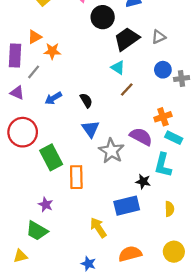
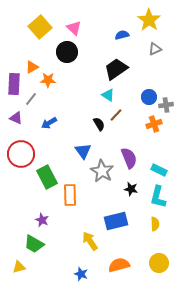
black circle: (103, 17) -> (67, 52), moved
gray triangle: (159, 37) -> (155, 49), moved
black semicircle: (86, 100) -> (99, 124), moved
orange cross: (163, 117) -> (154, 124), moved
purple semicircle: (141, 137) -> (129, 158), turned 40
cyan rectangle: (174, 138) -> (159, 170), moved
cyan L-shape: (163, 165) -> (158, 197), moved
black star: (143, 182) -> (131, 189), moved

